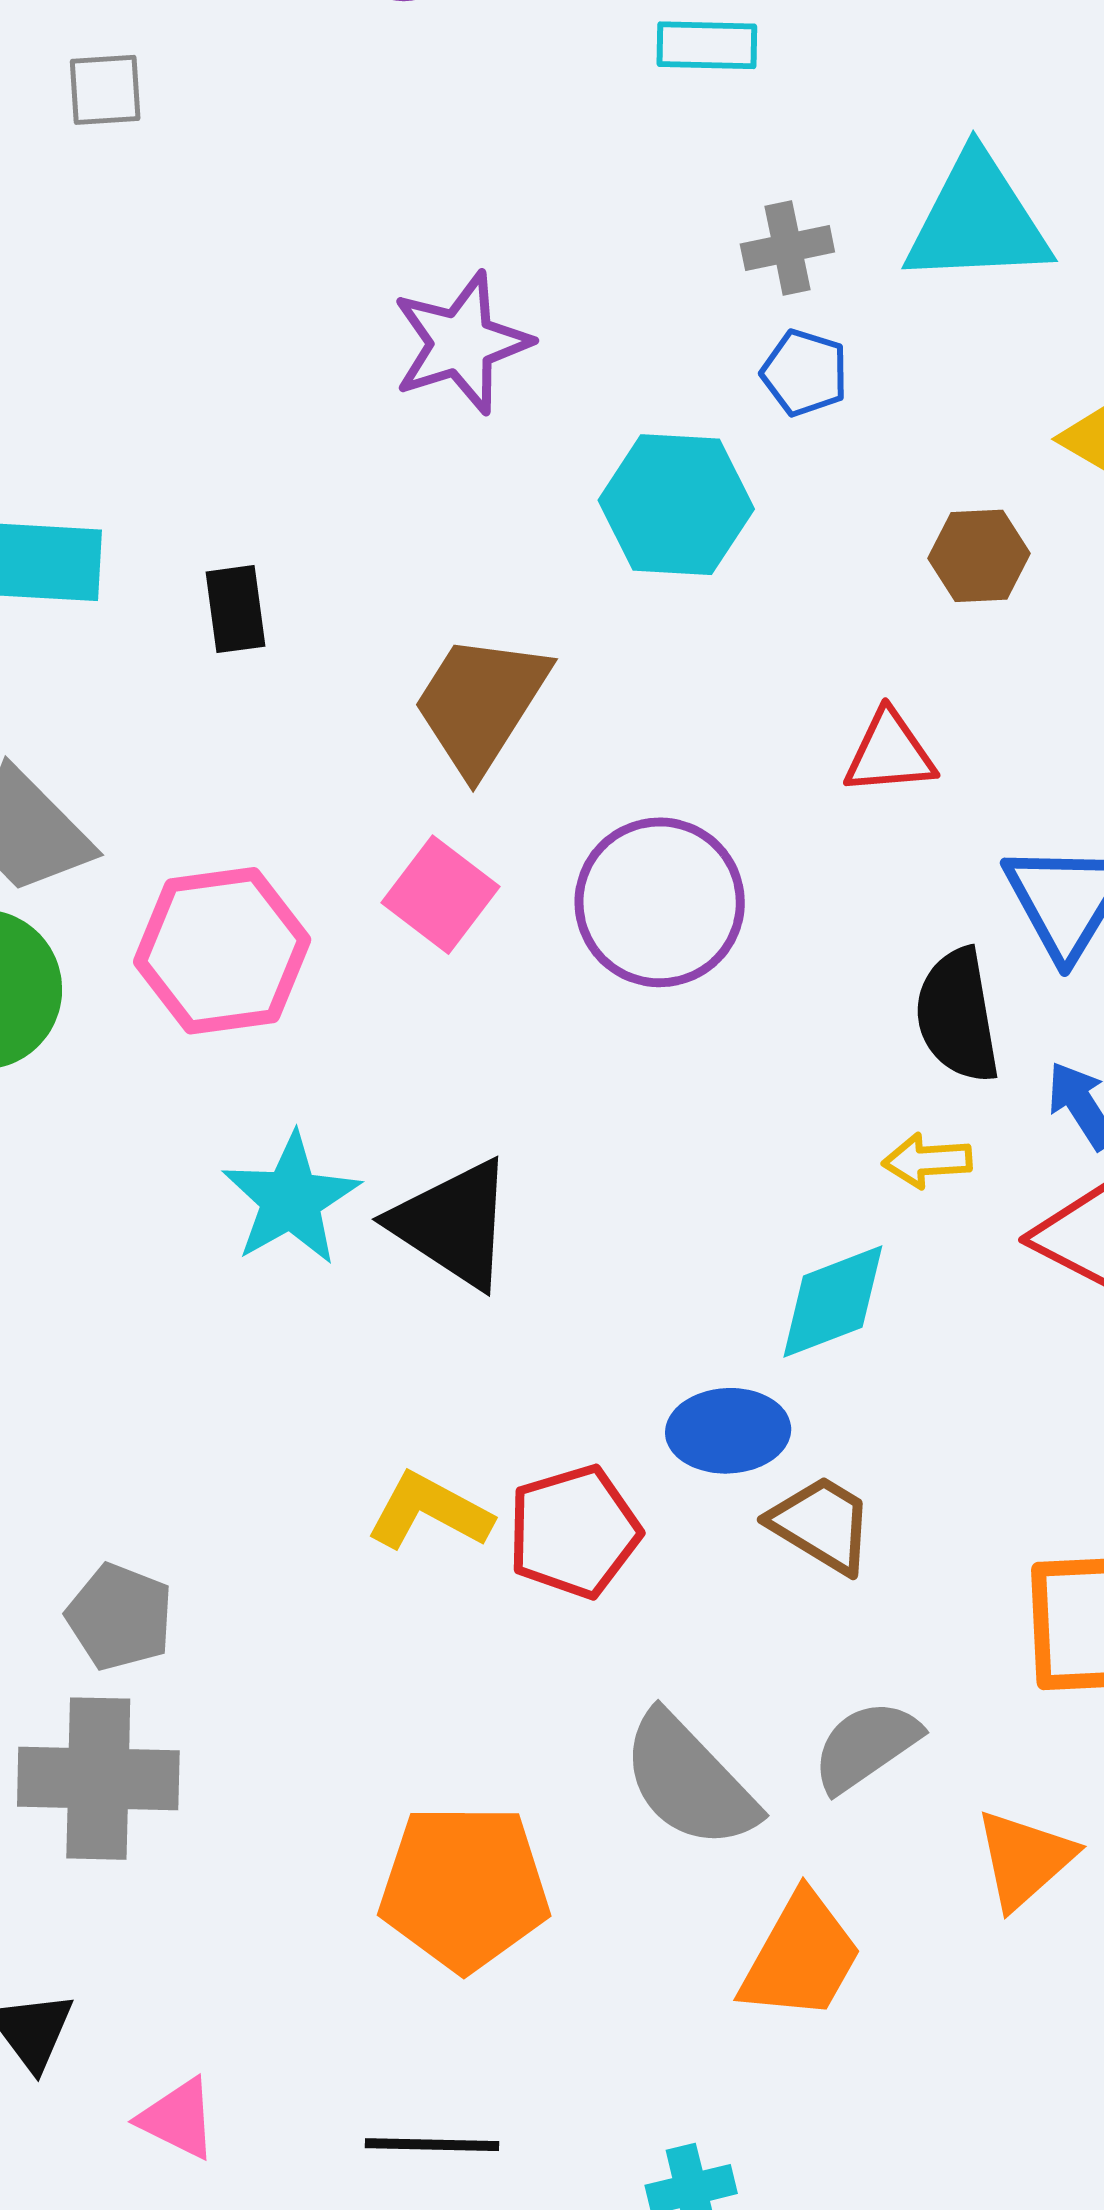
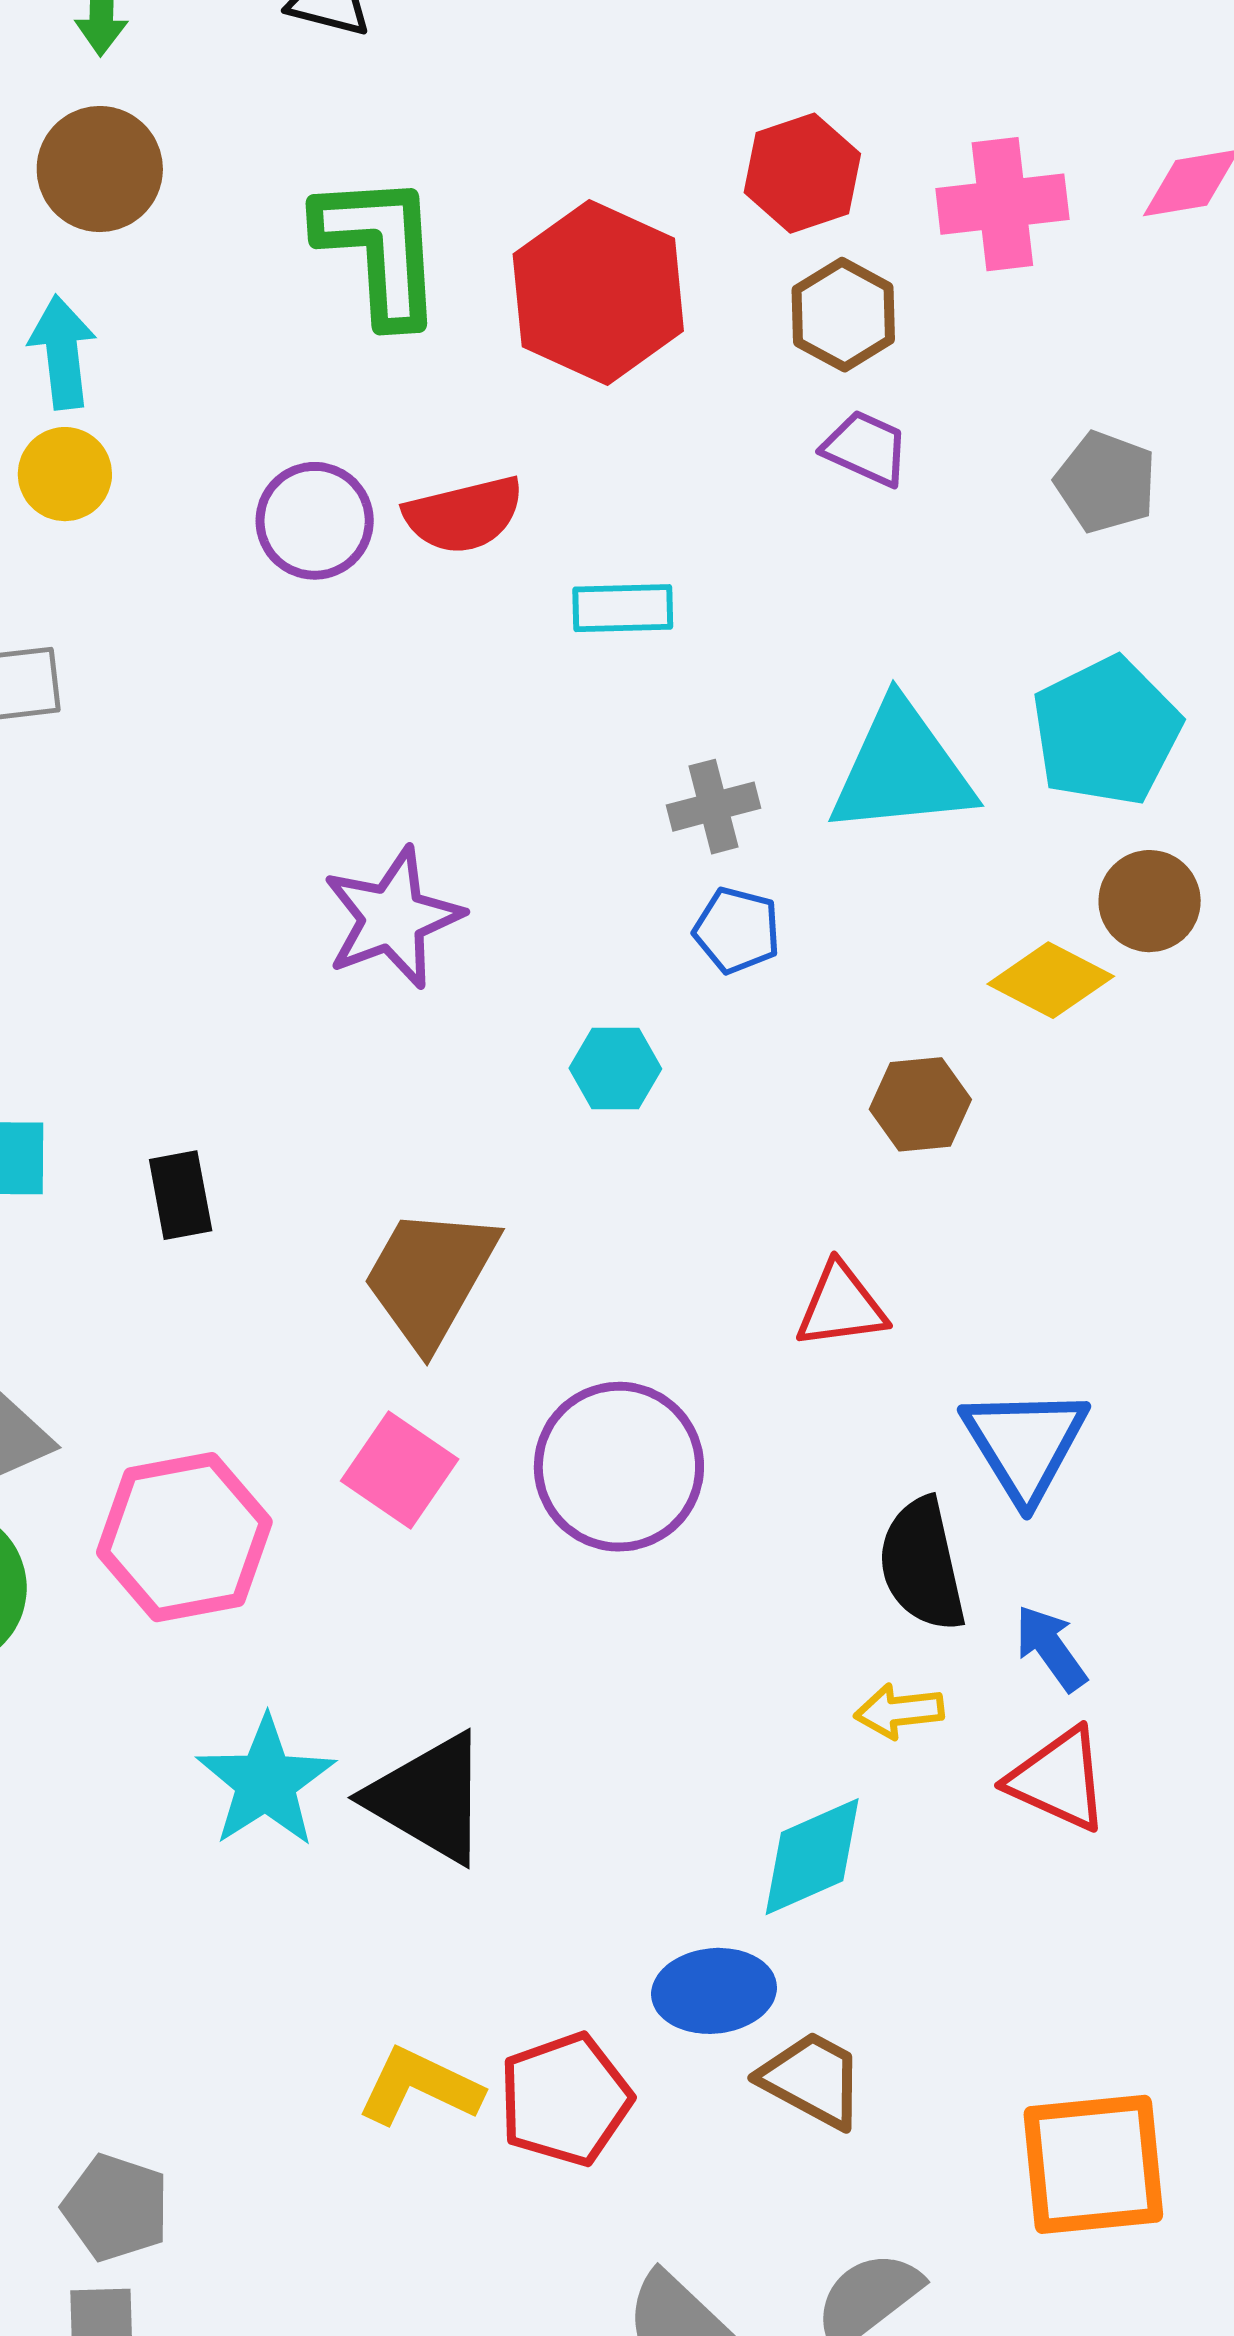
cyan hexagon: (676, 505) -> (615, 1069), size x0.6

